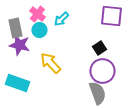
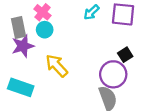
cyan arrow: (61, 19) -> (91, 12), moved
purple star: (19, 45) -> (23, 46), turned -30
black square: (99, 48) -> (125, 55), moved

